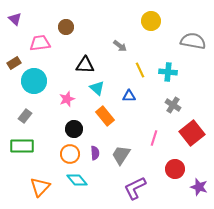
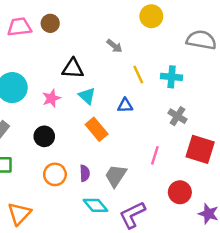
pink trapezoid: (40, 43) -> (19, 27), moved
pink star: (67, 99) -> (51, 98), moved
black circle: (74, 129) -> (44, 136), moved
red square: (192, 133) -> (200, 149), turned -35
cyan diamond: (77, 180) -> (95, 205), moved

